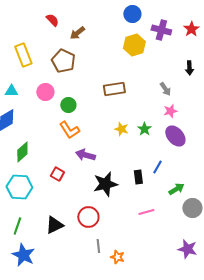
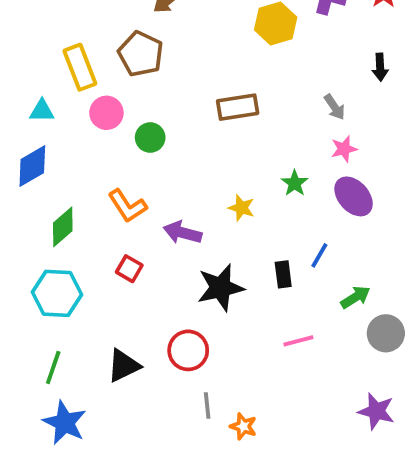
yellow rectangle: (23, 55) -> (80, 67), moved
yellow star: (121, 129) -> (241, 208), moved
orange L-shape: (69, 130) -> (127, 206), moved

